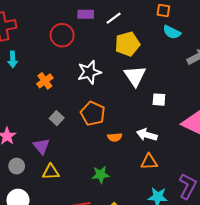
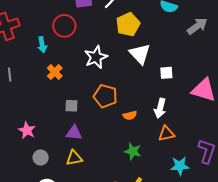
cyan arrow: (13, 59) -> (42, 45), moved
gray square: (57, 118) -> (72, 106), turned -32
white arrow: (147, 135) -> (160, 108), turned -84
purple triangle: (41, 146) -> (74, 133), moved, turned -36
green star: (101, 175) -> (133, 151), moved, turned 30

